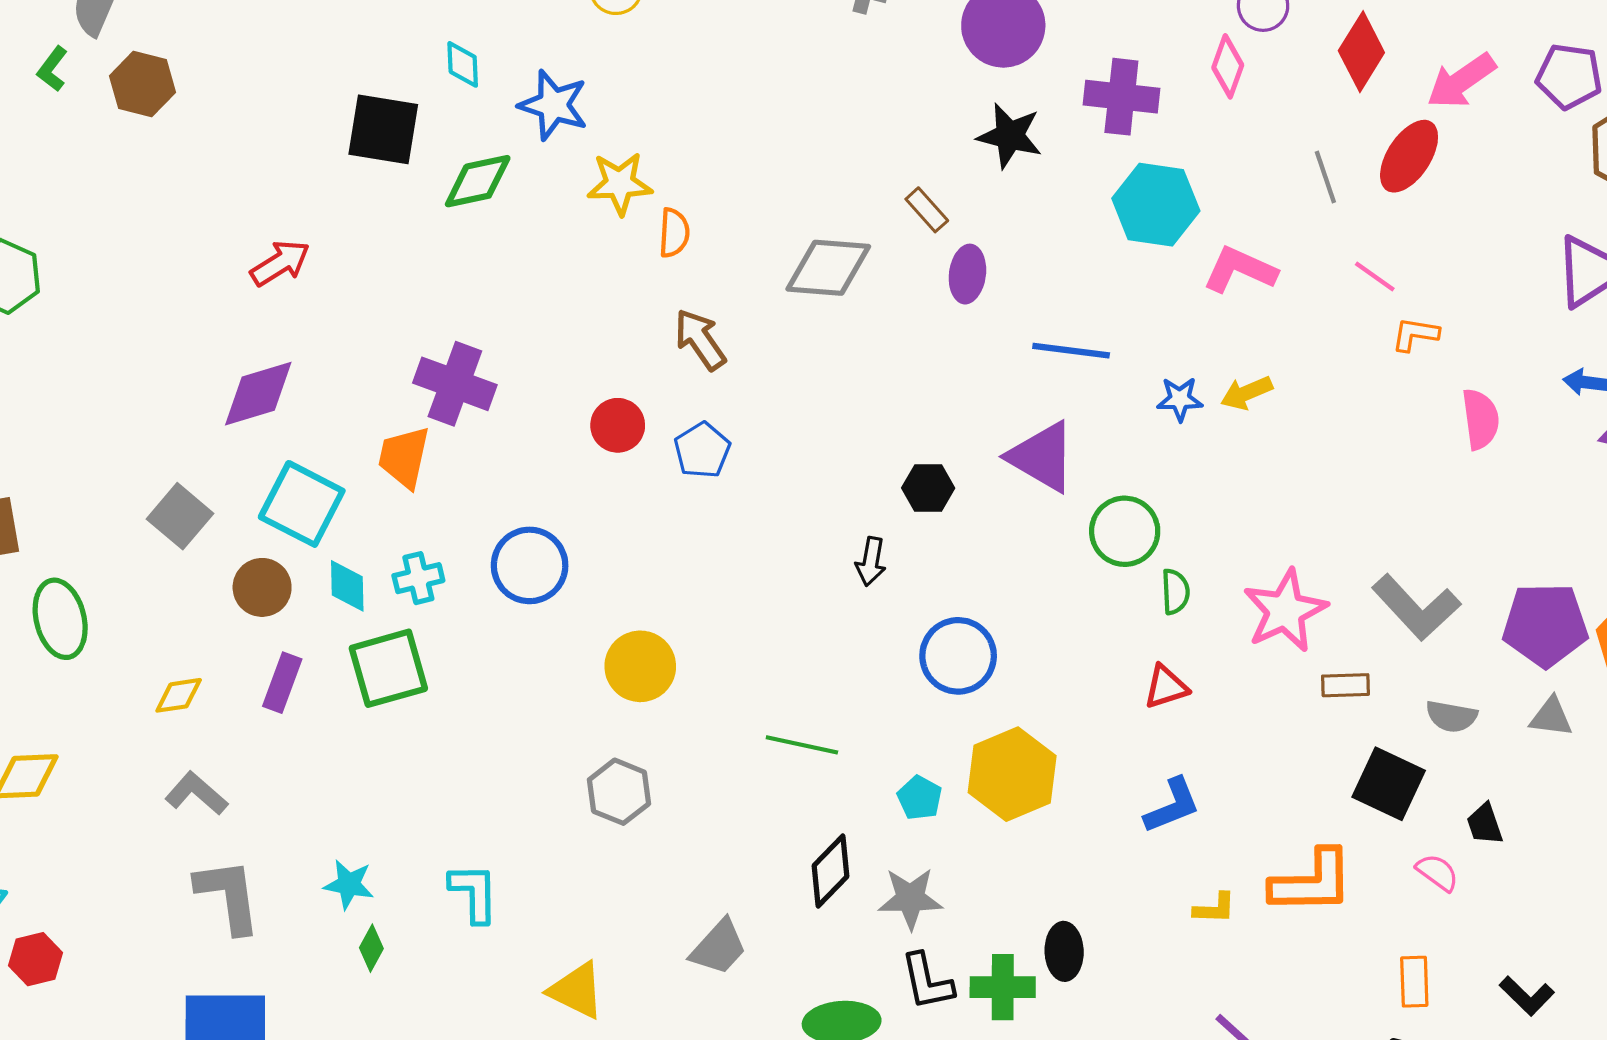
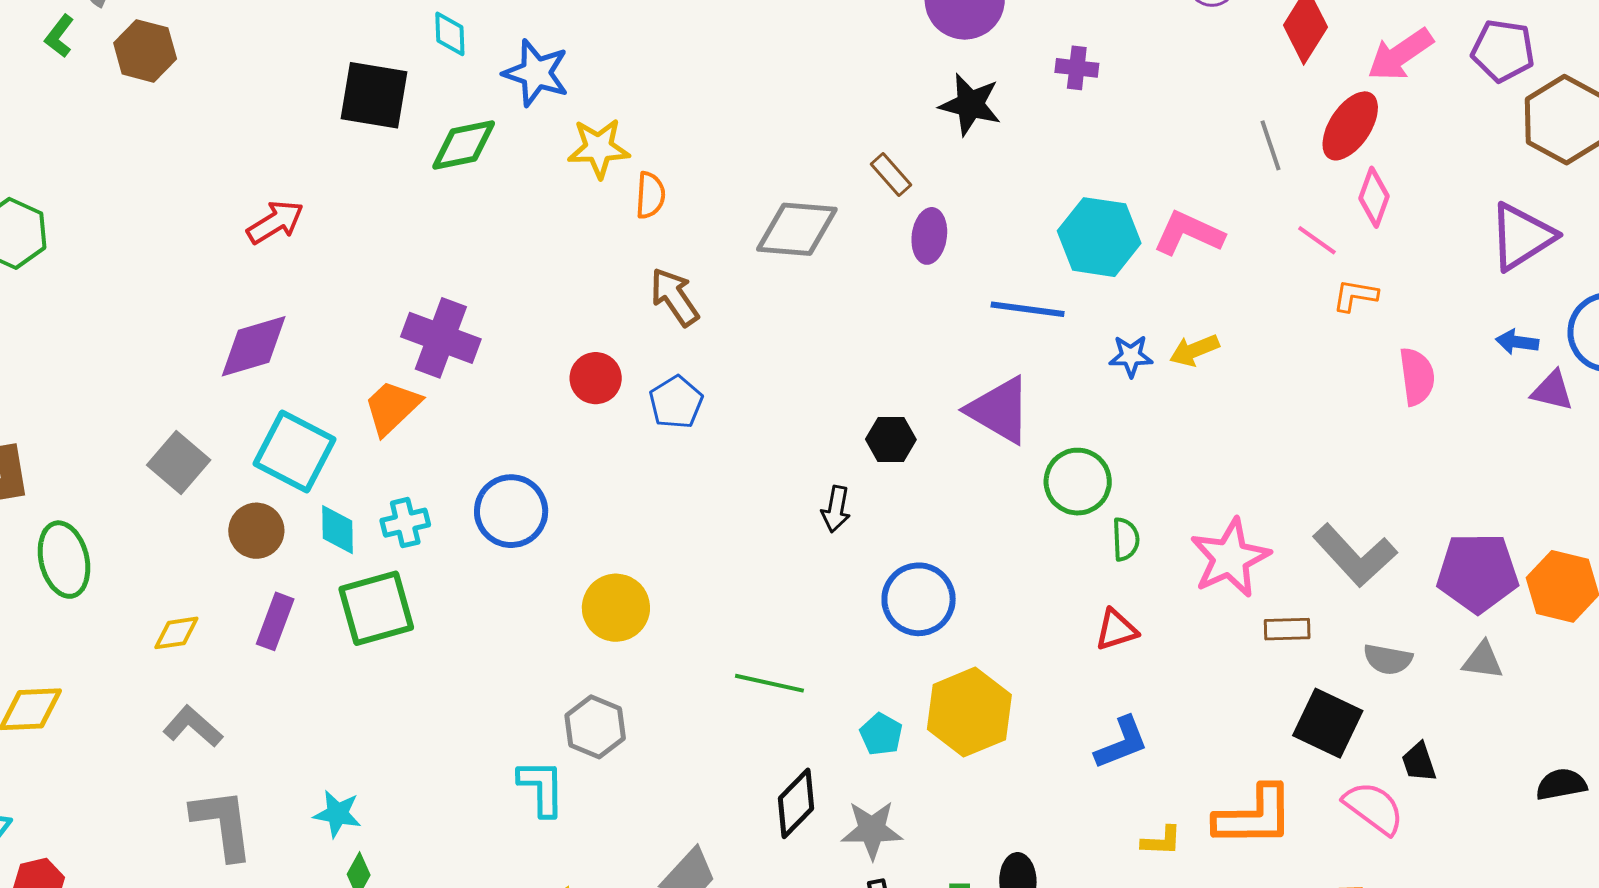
pink diamond: (1228, 66) -> (1374, 197), moved
purple cross: (1121, 97) -> (1077, 68), size x0.6
cyan hexagon: (1156, 205) -> (1099, 237), moved
orange trapezoid: (404, 457) -> (392, 407), turned 34
pink semicircle: (1437, 872) -> (1374, 808), size x1.5
cyan L-shape: (474, 893) -> (542, 788), moved

